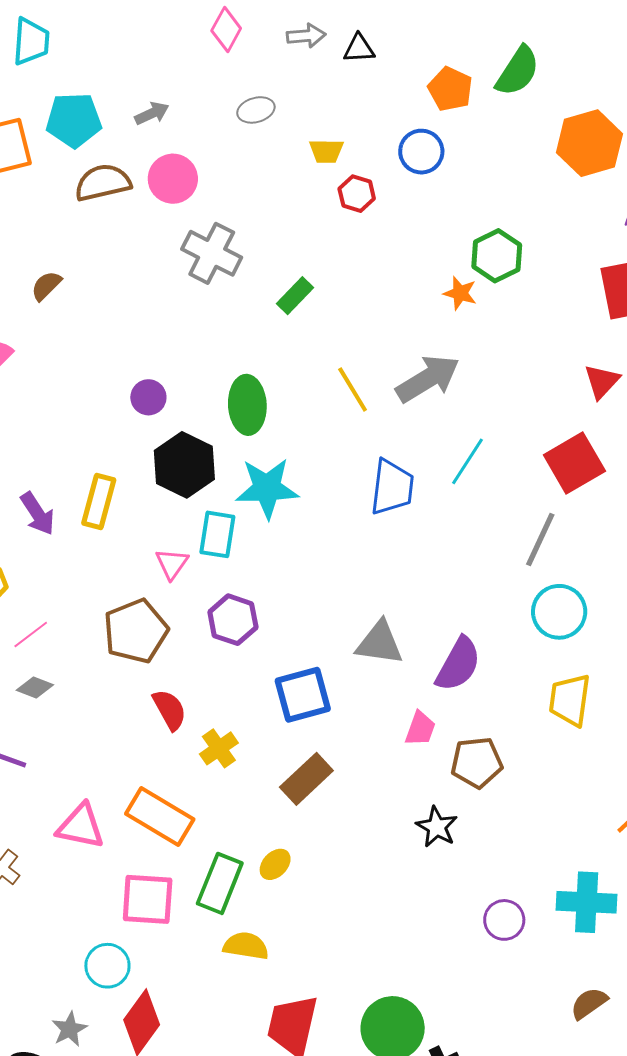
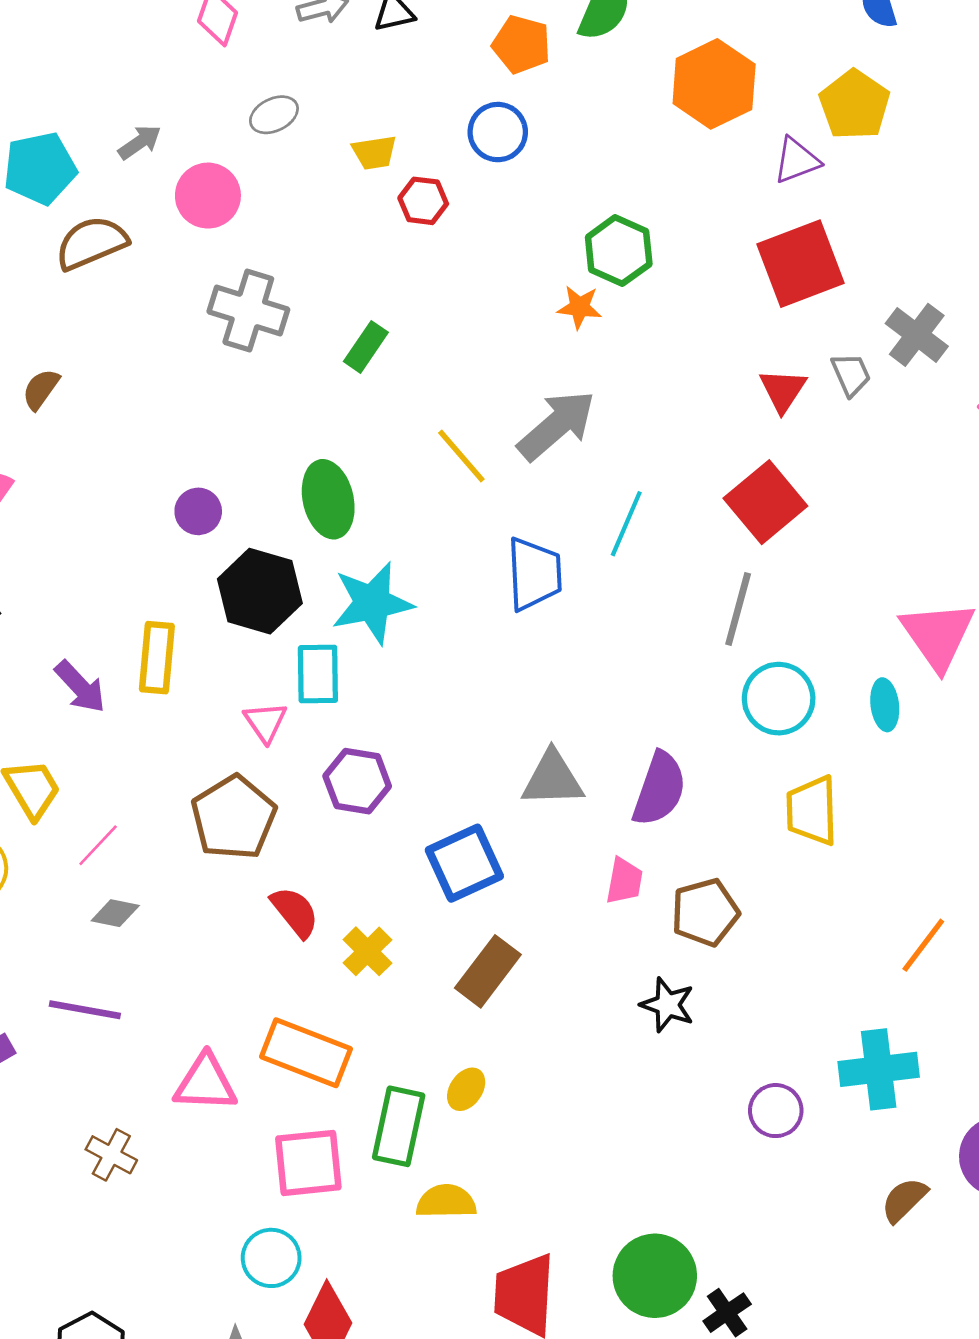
pink circle: (173, 179) -> (208, 196), moved

